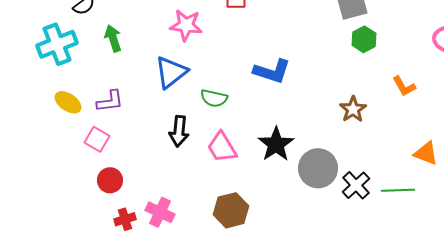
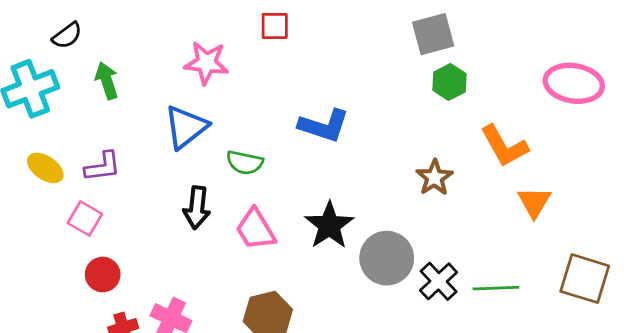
orange L-shape: (404, 86) -> (504, 146), size x1.5
orange triangle: (426, 153) -> (534, 202), moved, turned 40

